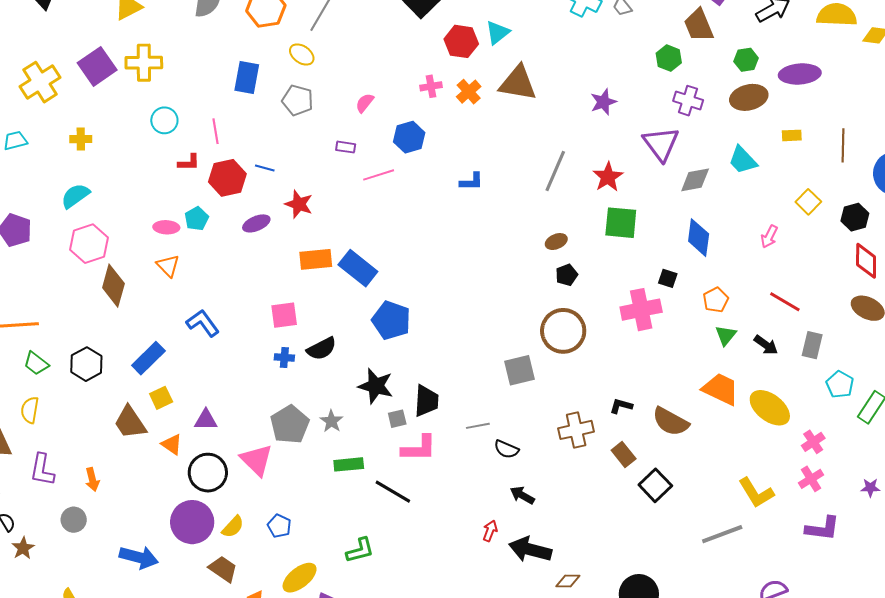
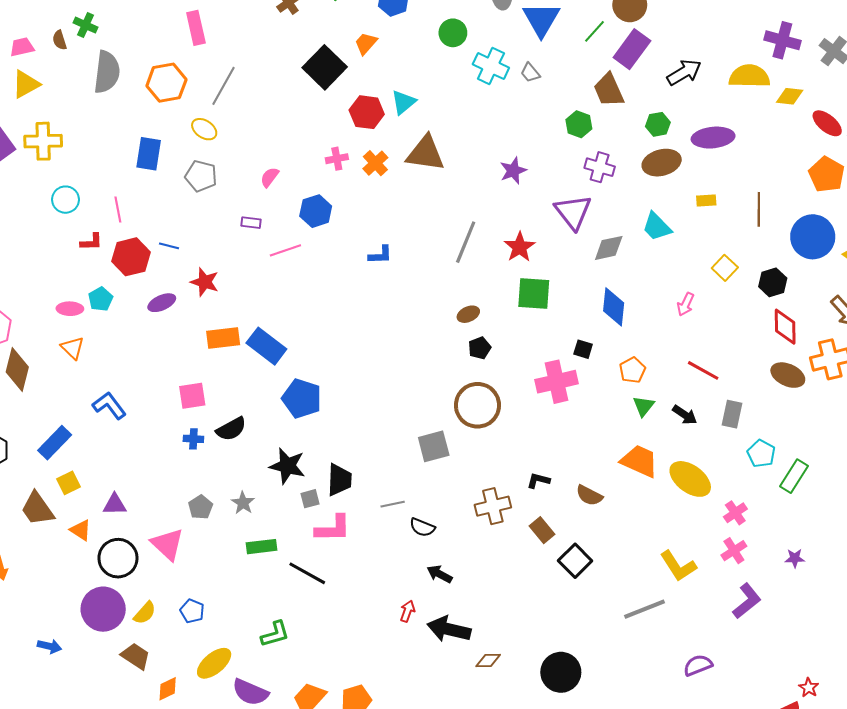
brown semicircle: (671, 422) -> (589, 495), size x0.7
gray pentagon: (290, 425) -> (201, 507), size x0.6
purple L-shape: (822, 528) -> (747, 601), turned -45
blue arrow: (139, 557) -> (49, 646), size x0.6

